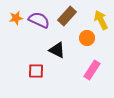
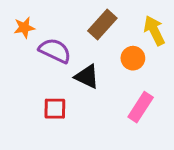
purple semicircle: (39, 20) -> (55, 51), moved

